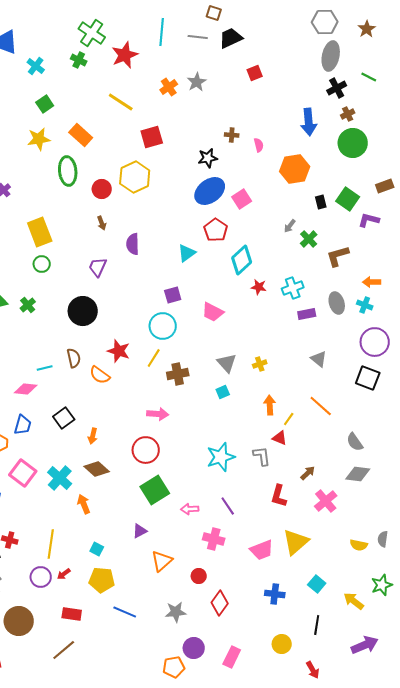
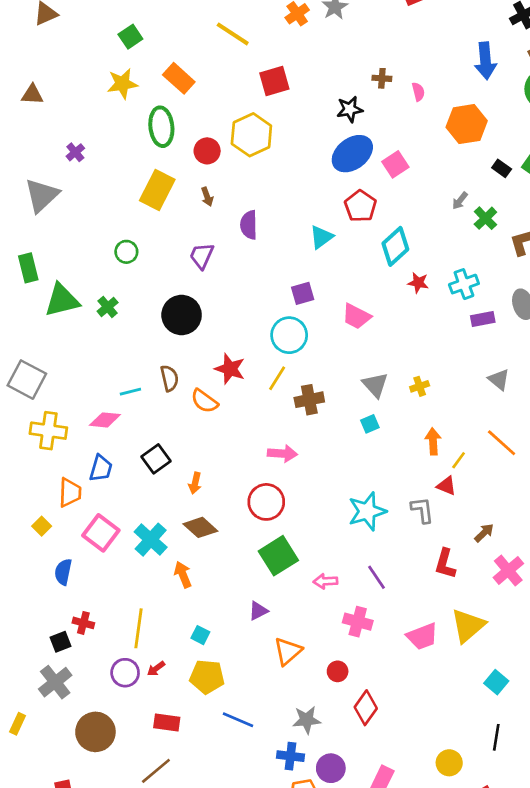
black rectangle: (321, 202) -> (502, 168), turned -40
yellow rectangle: (40, 232) -> (157, 190), moved, turned 48
blue cross: (275, 594) -> (290, 756), moved

